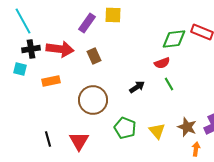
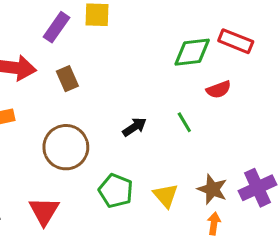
red semicircle: (162, 63) -> (219, 90), moved
orange arrow: (196, 149) -> (214, 224), moved

